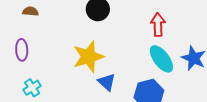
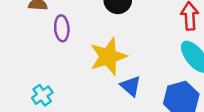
purple ellipse: (22, 50) -> (62, 28), moved

